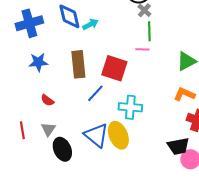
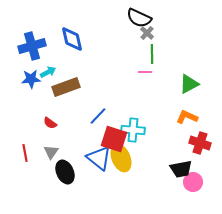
cyan arrow: (90, 24) -> (48, 72), moved
blue star: (38, 62) -> (31, 79), moved
brown rectangle: (78, 64) -> (66, 87), moved, turned 76
red square: (114, 68) -> (114, 139), moved

